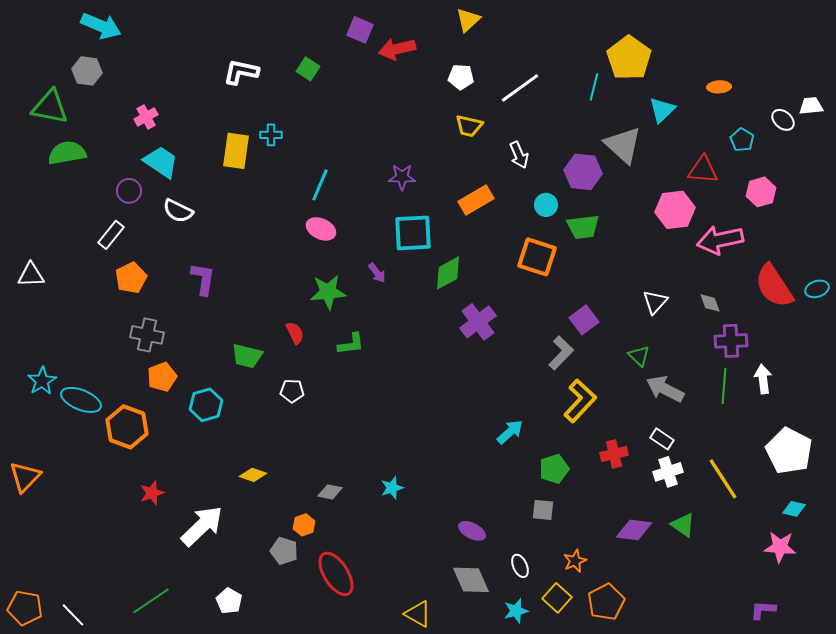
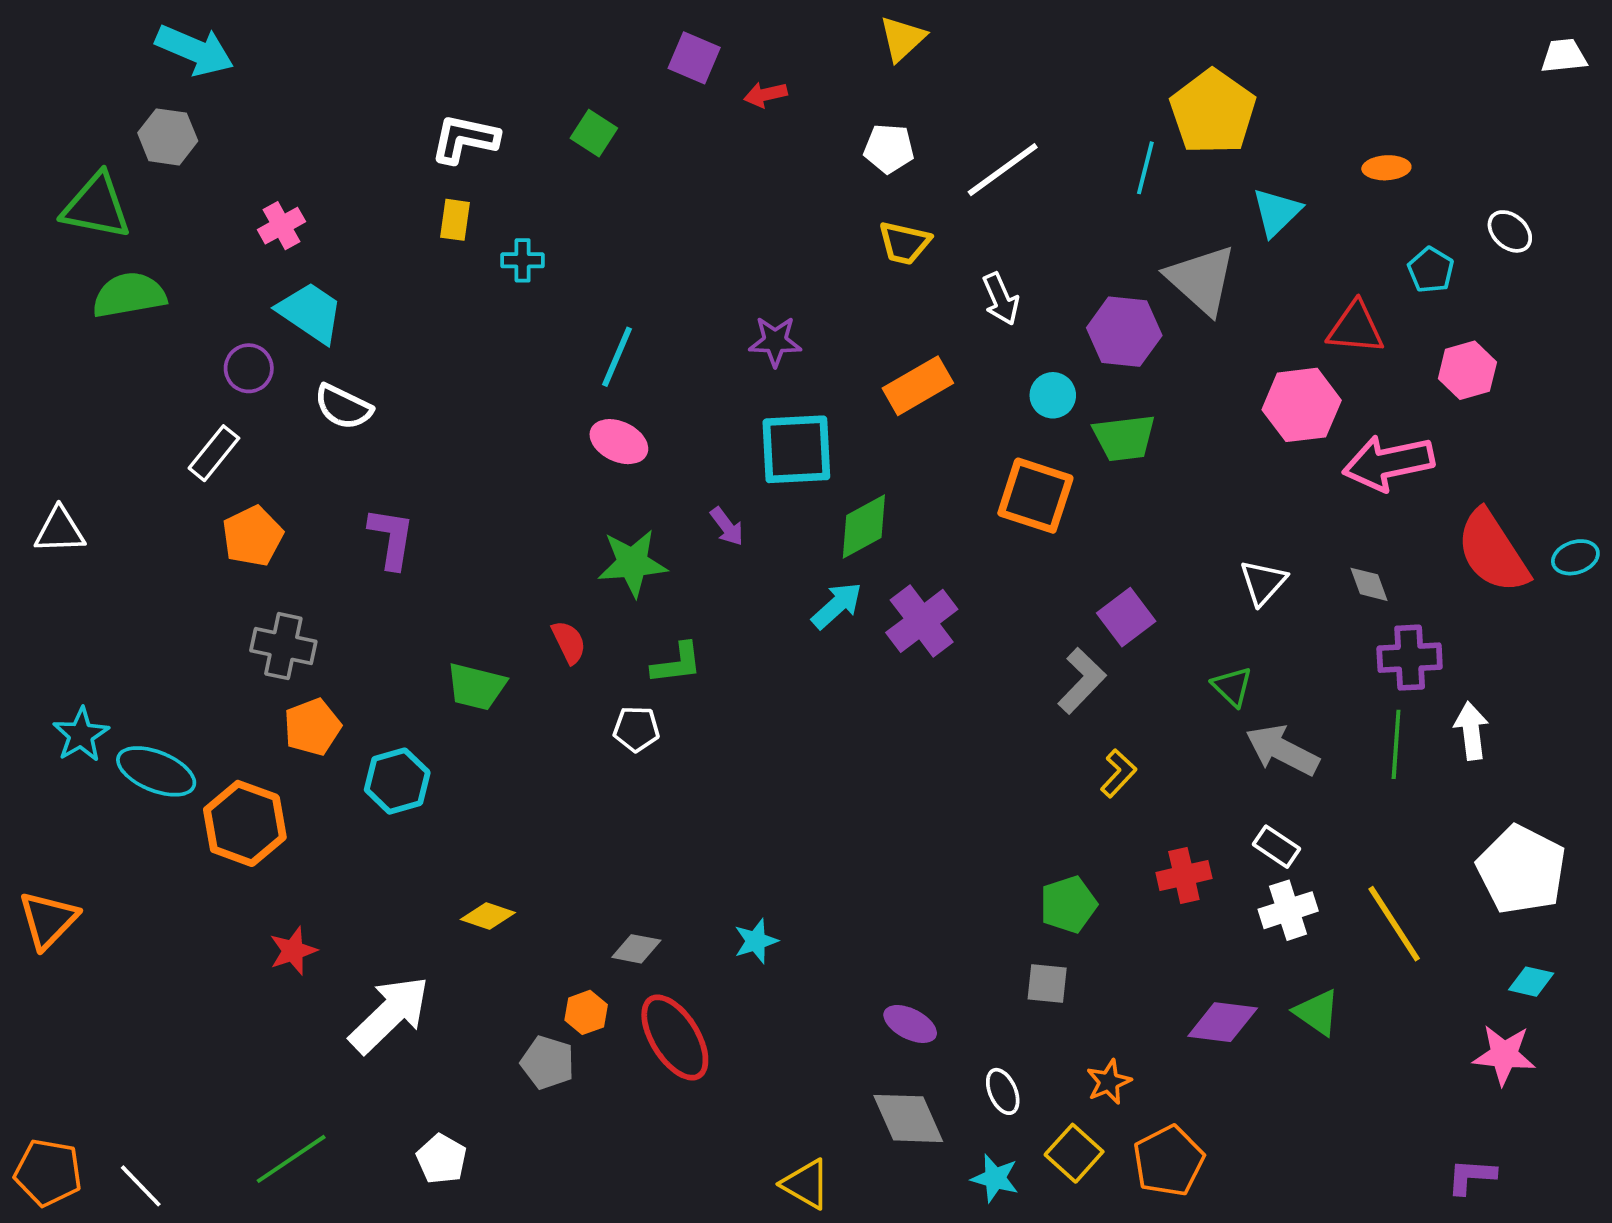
red arrow: (397, 49) -> (766, 94), size x0.6
white trapezoid: (811, 106) -> (1564, 56), moved
yellow rectangle: (236, 151) -> (455, 220), moved, size x0.6
white pentagon: (292, 391) -> (636, 729), moved
yellow L-shape: (580, 401) -> (1118, 773), size x0.6
cyan arrow: (510, 432) -> (837, 606), moved
red ellipse: (336, 574) -> (675, 1037), moved
cyan star: (516, 611) -> (995, 1178), turned 30

